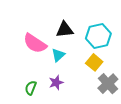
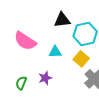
black triangle: (65, 30) -> (62, 20), moved
cyan triangle: (58, 55) -> (55, 52), moved, turned 40

